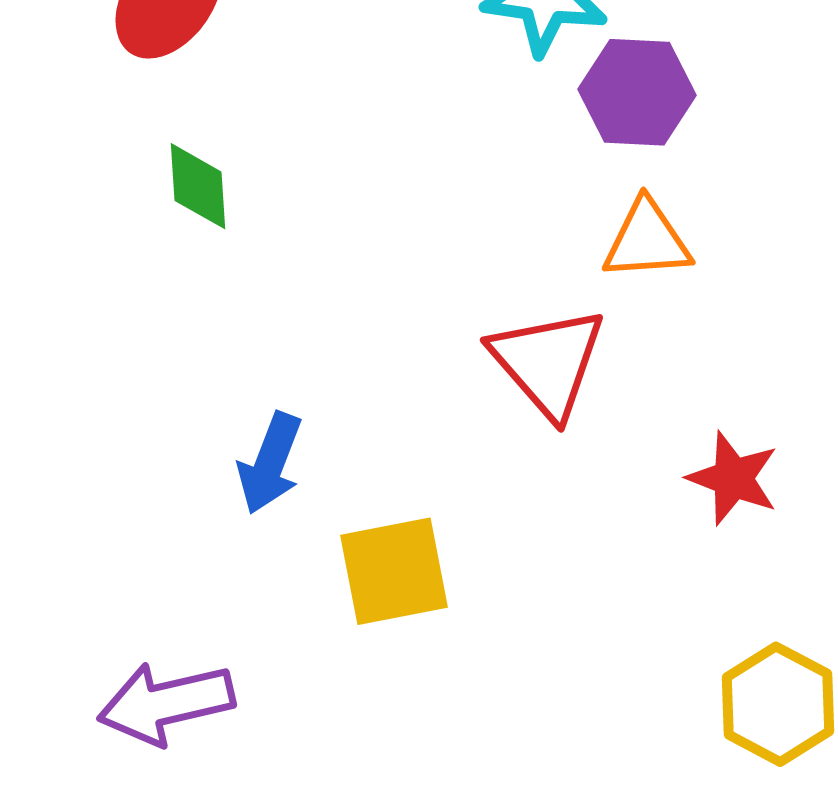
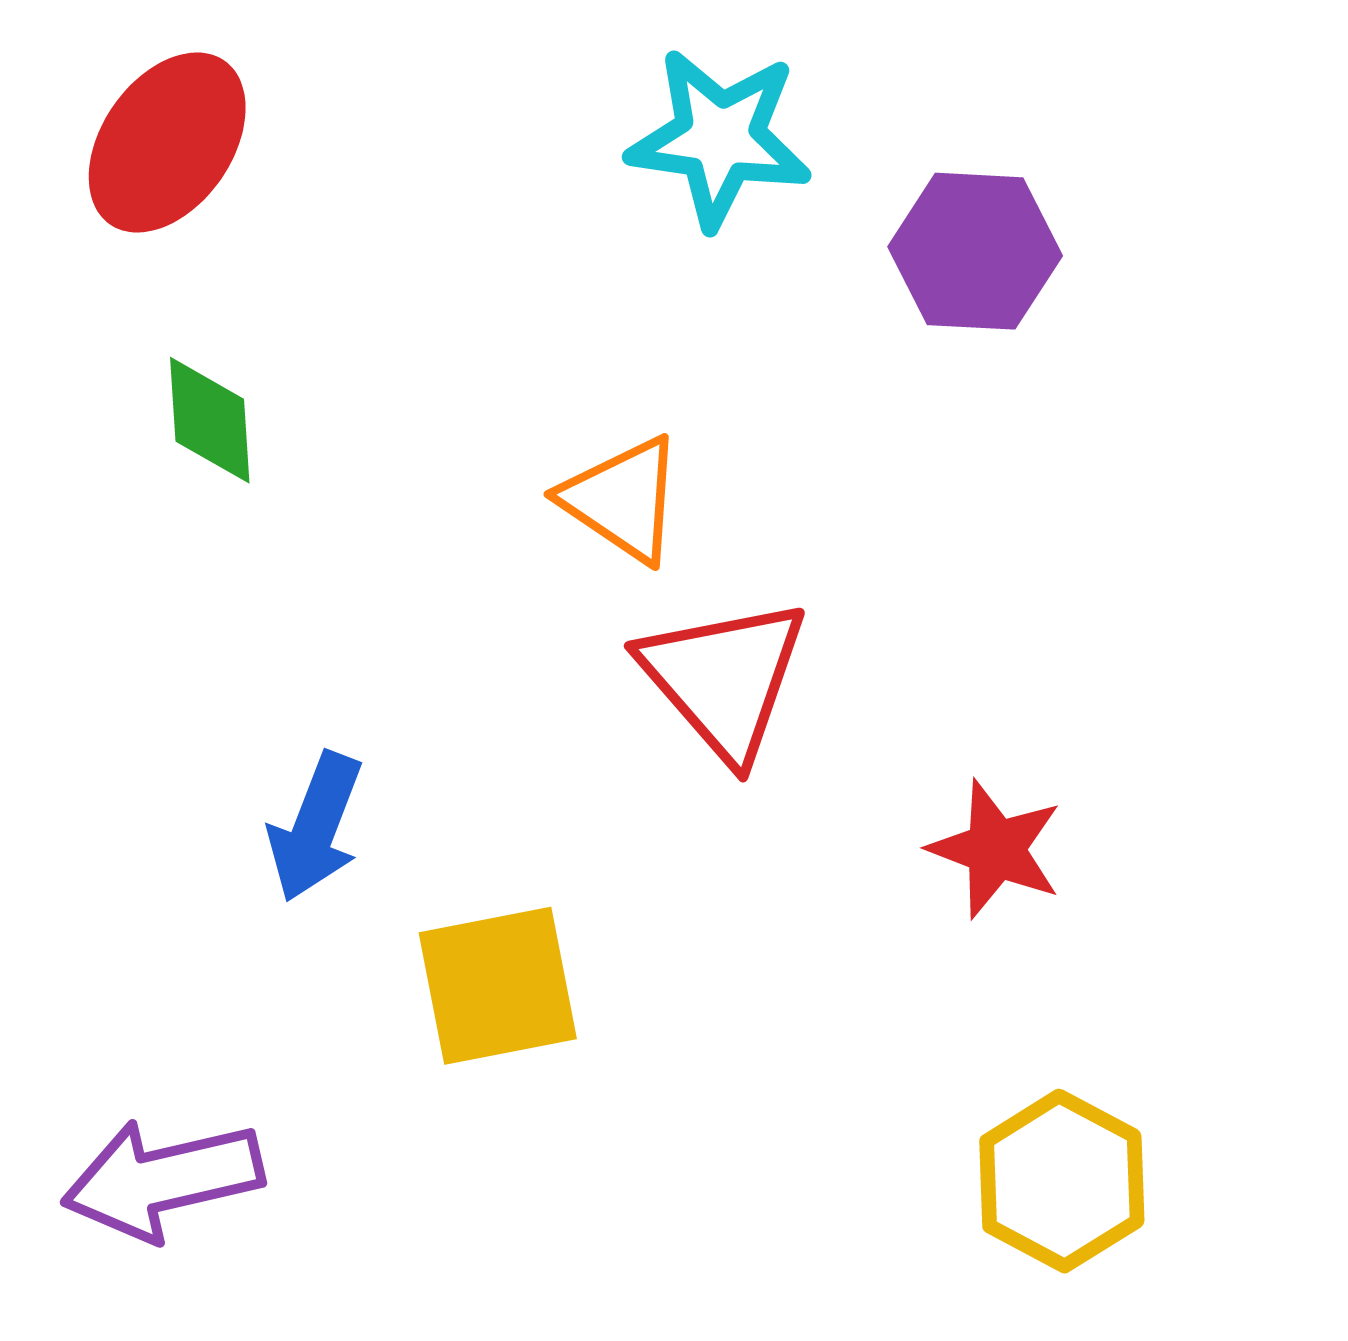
purple hexagon: (637, 92) -> (975, 251), moved
orange triangle: (647, 240) -> (623, 499), moved, turned 38

